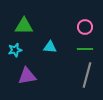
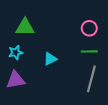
cyan triangle: (50, 47) -> (50, 59), moved, turned -32
purple triangle: (27, 76) -> (16, 80), moved

